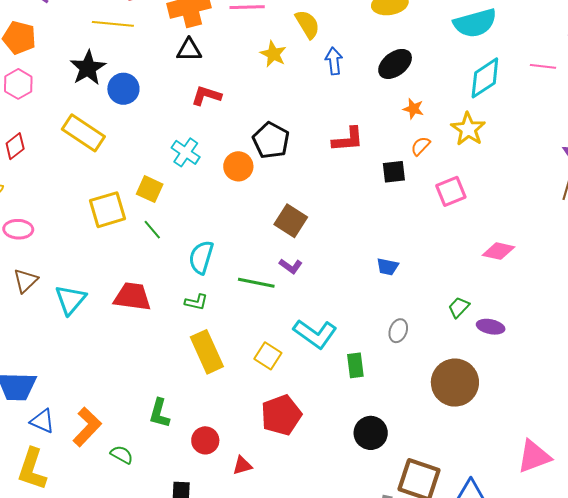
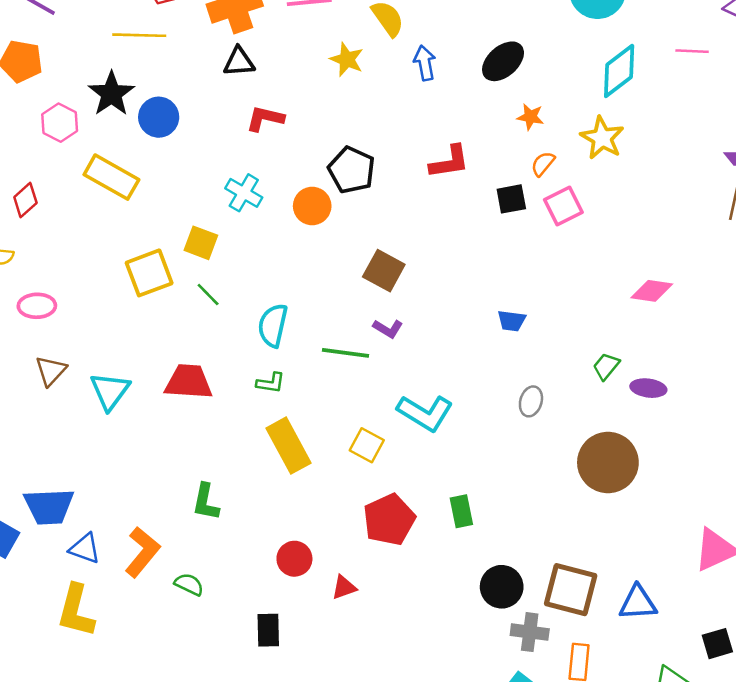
pink hexagon: (18, 84) -> (60, 123), moved
pink square: (451, 191) -> (563, 206), moved
green rectangle: (355, 365) -> (461, 511), moved
green L-shape: (159, 413) -> (206, 502), moved
black circle: (371, 433) -> (502, 587), moved

